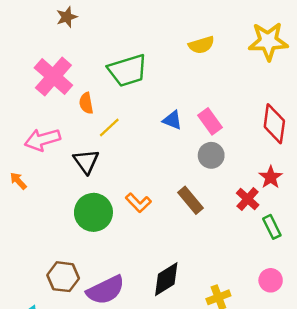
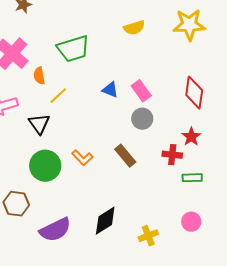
red cross: (248, 199) -> (172, 155), turned -36
green rectangle: (272, 227) -> (192, 178), turned -66
brown hexagon: (63, 277) -> (16, 204), moved

